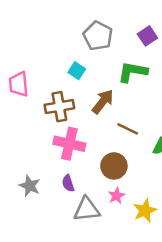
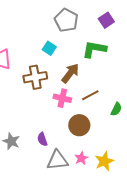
brown line: (128, 129) -> (90, 95), turned -54
pink cross: (69, 144) -> (62, 98), moved, size x0.7
pink star: (116, 196) -> (81, 158), moved

